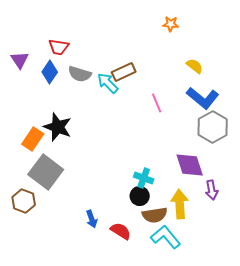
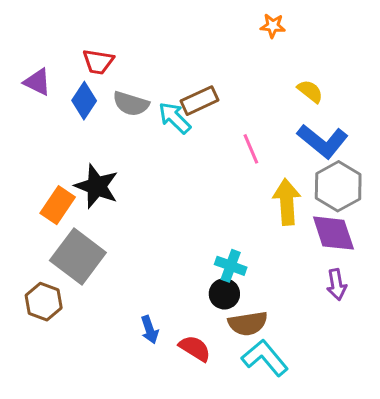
purple triangle: (20, 60) -> (37, 82), turned -30
purple diamond: (190, 165) -> (333, 233), moved
yellow arrow: (180, 204) -> (287, 202), moved

